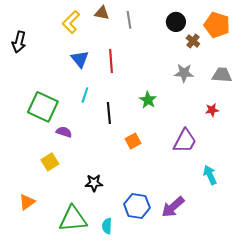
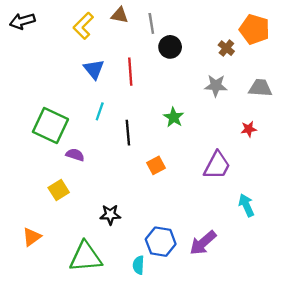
black circle: (176, 22) -> (170, 47), moved
black arrow: (19, 42) -> (22, 21), moved, turned 60
cyan semicircle: (107, 226) -> (138, 265), moved

